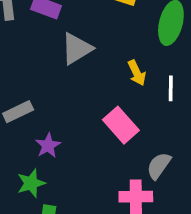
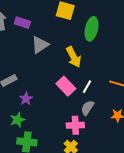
yellow arrow: (137, 73) -> (74, 57), size x1.5
white line: (171, 88) -> (87, 87), moved, turned 32

